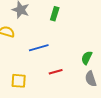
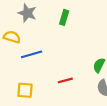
blue line: (39, 48) -> (32, 54), moved

